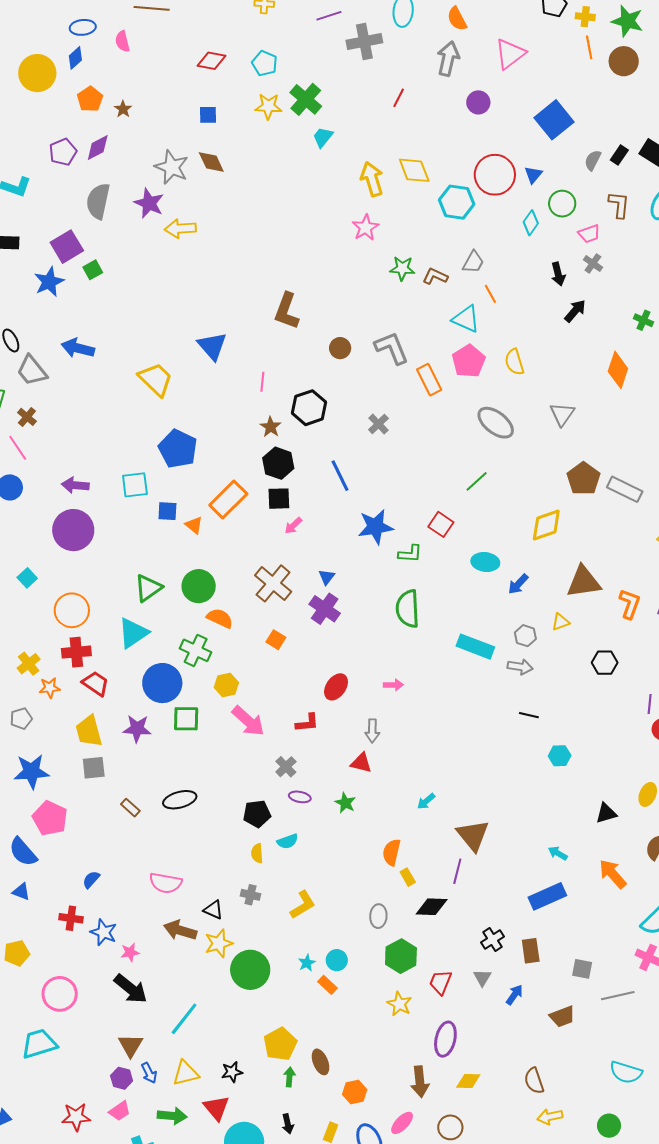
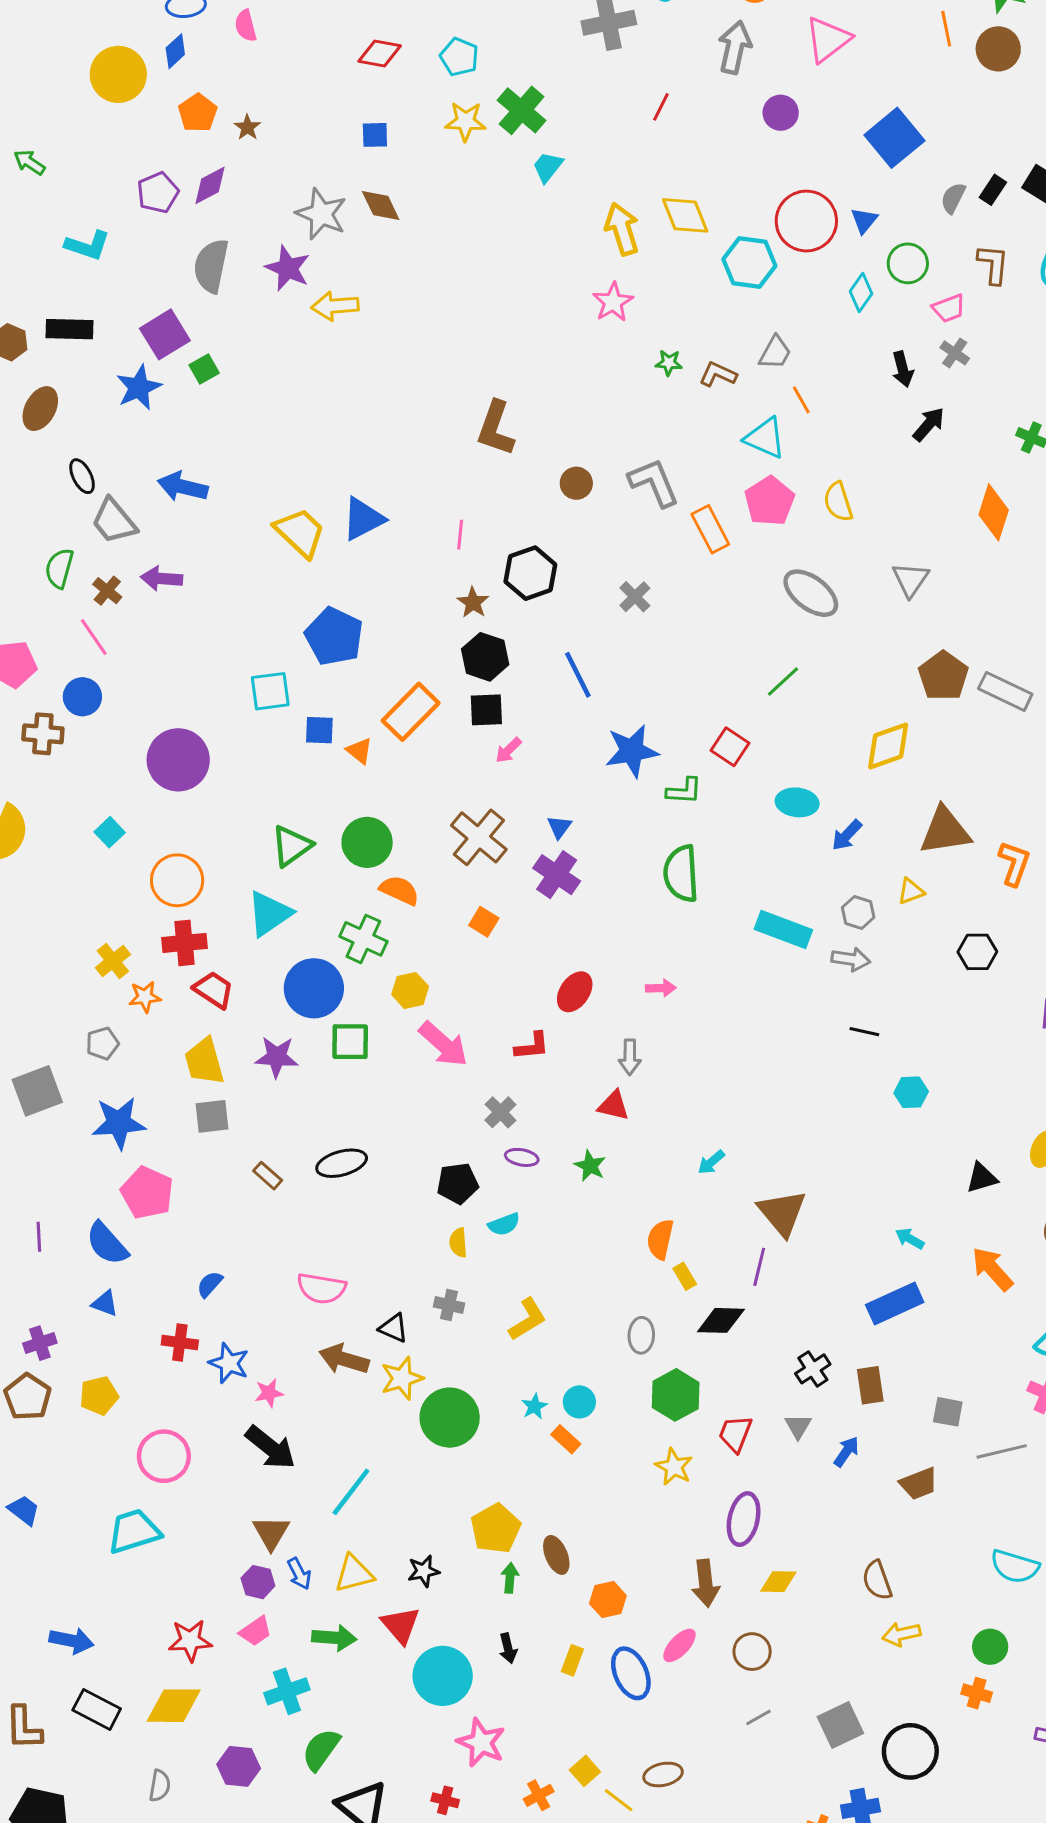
green star: (402, 268) -> (669, 363), size x0.7
blue triangle: (212, 346) -> (363, 519), moved, turned 44
purple arrow: (75, 485) -> (162, 579), moved

